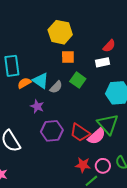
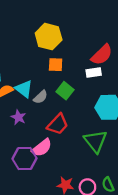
red semicircle: (109, 46) -> (102, 55), size x1.5
purple hexagon: (52, 131) -> (25, 159), moved
red trapezoid: (80, 133) -> (58, 124), moved, turned -85
pink semicircle: (97, 136) -> (42, 148), moved

